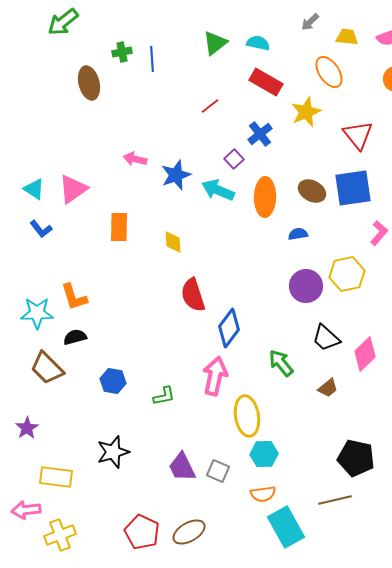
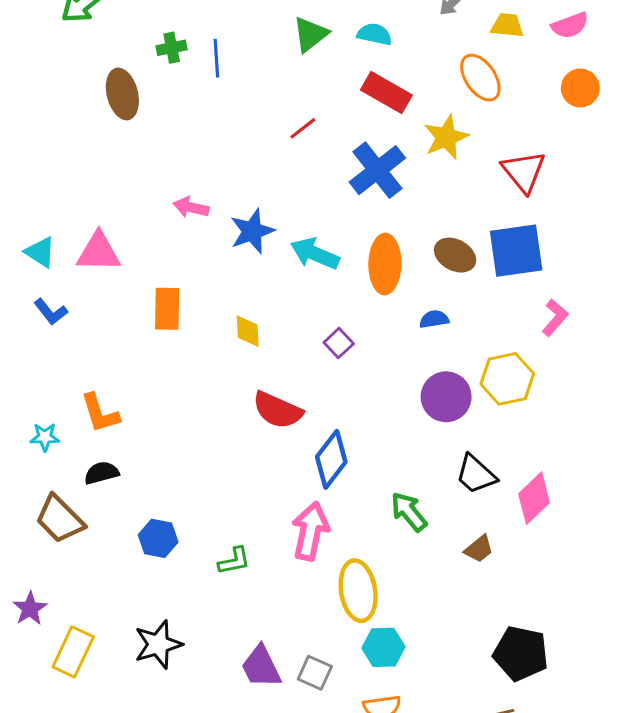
blue cross: (260, 134) -> (377, 170), size x1.5
purple square: (234, 159) -> (339, 343), moved
pink triangle: (73, 189) -> (99, 252), turned 36
red semicircle: (193, 295) -> (278, 410), turned -48
cyan star: (37, 313) -> (45, 437), size x0.6
yellow rectangle: (56, 477) -> (73, 652), moved, turned -72

